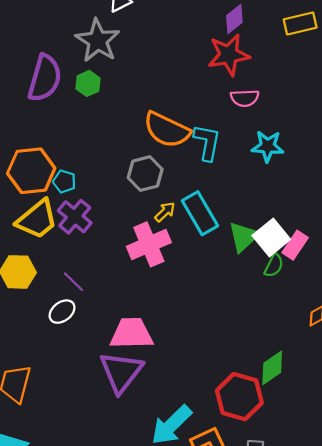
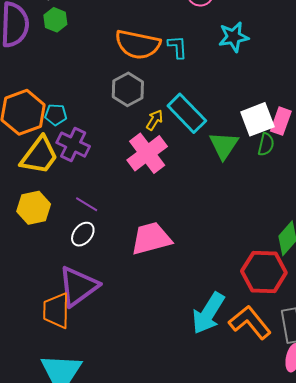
cyan L-shape: (207, 142) -> (177, 47), size x0.7
green triangle: (244, 237) -> (224, 145), moved
white square: (271, 237) -> (257, 119), turned 32
purple triangle: (121, 372) -> (78, 286), moved, turned 30

